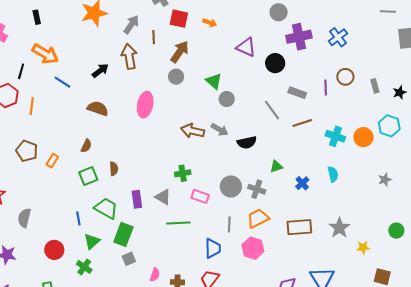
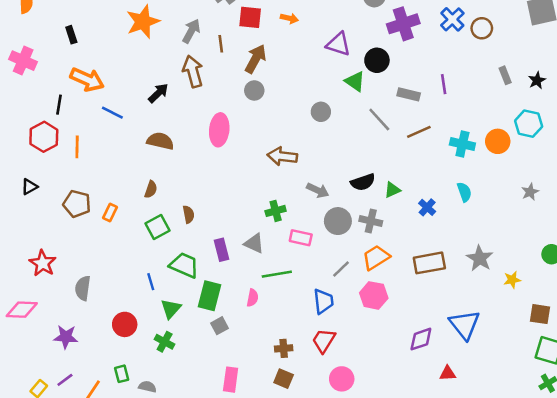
brown circle: (345, 77) -> (482, 28), moved
green triangle: (214, 81) -> (355, 81), moved
gray arrow: (220, 130) -> (318, 190), moved
black semicircle: (247, 142) -> (363, 182), moved
gray line: (229, 224) -> (341, 269), turned 49
pink semicircle: (155, 275) -> (253, 298), moved

